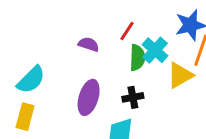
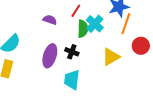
yellow triangle: (180, 75) -> (111, 57), moved
black cross: (133, 97) -> (72, 52), moved, turned 32

